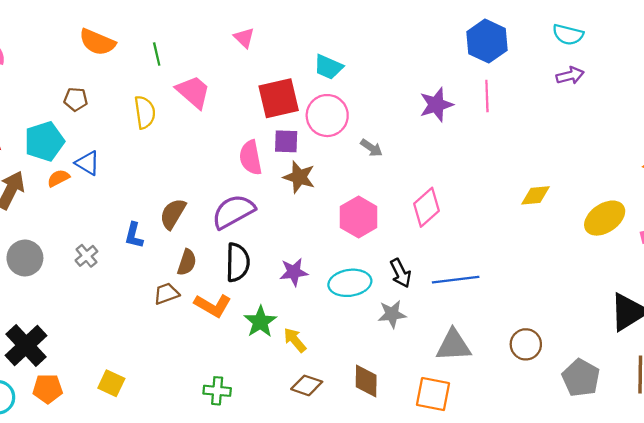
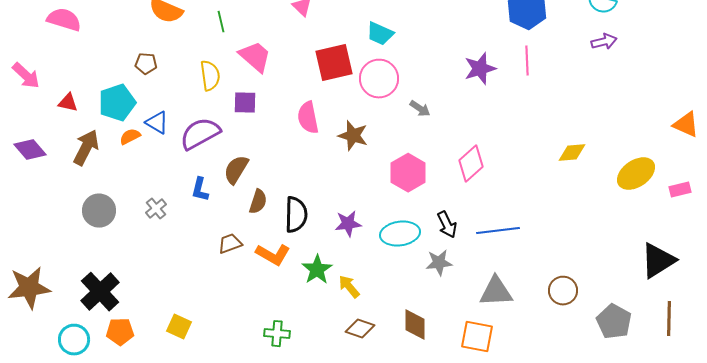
purple square: (286, 141) -> (245, 103), moved
purple semicircle: (233, 212) -> (200, 134), moved
brown semicircle: (187, 262) -> (258, 202), moved

